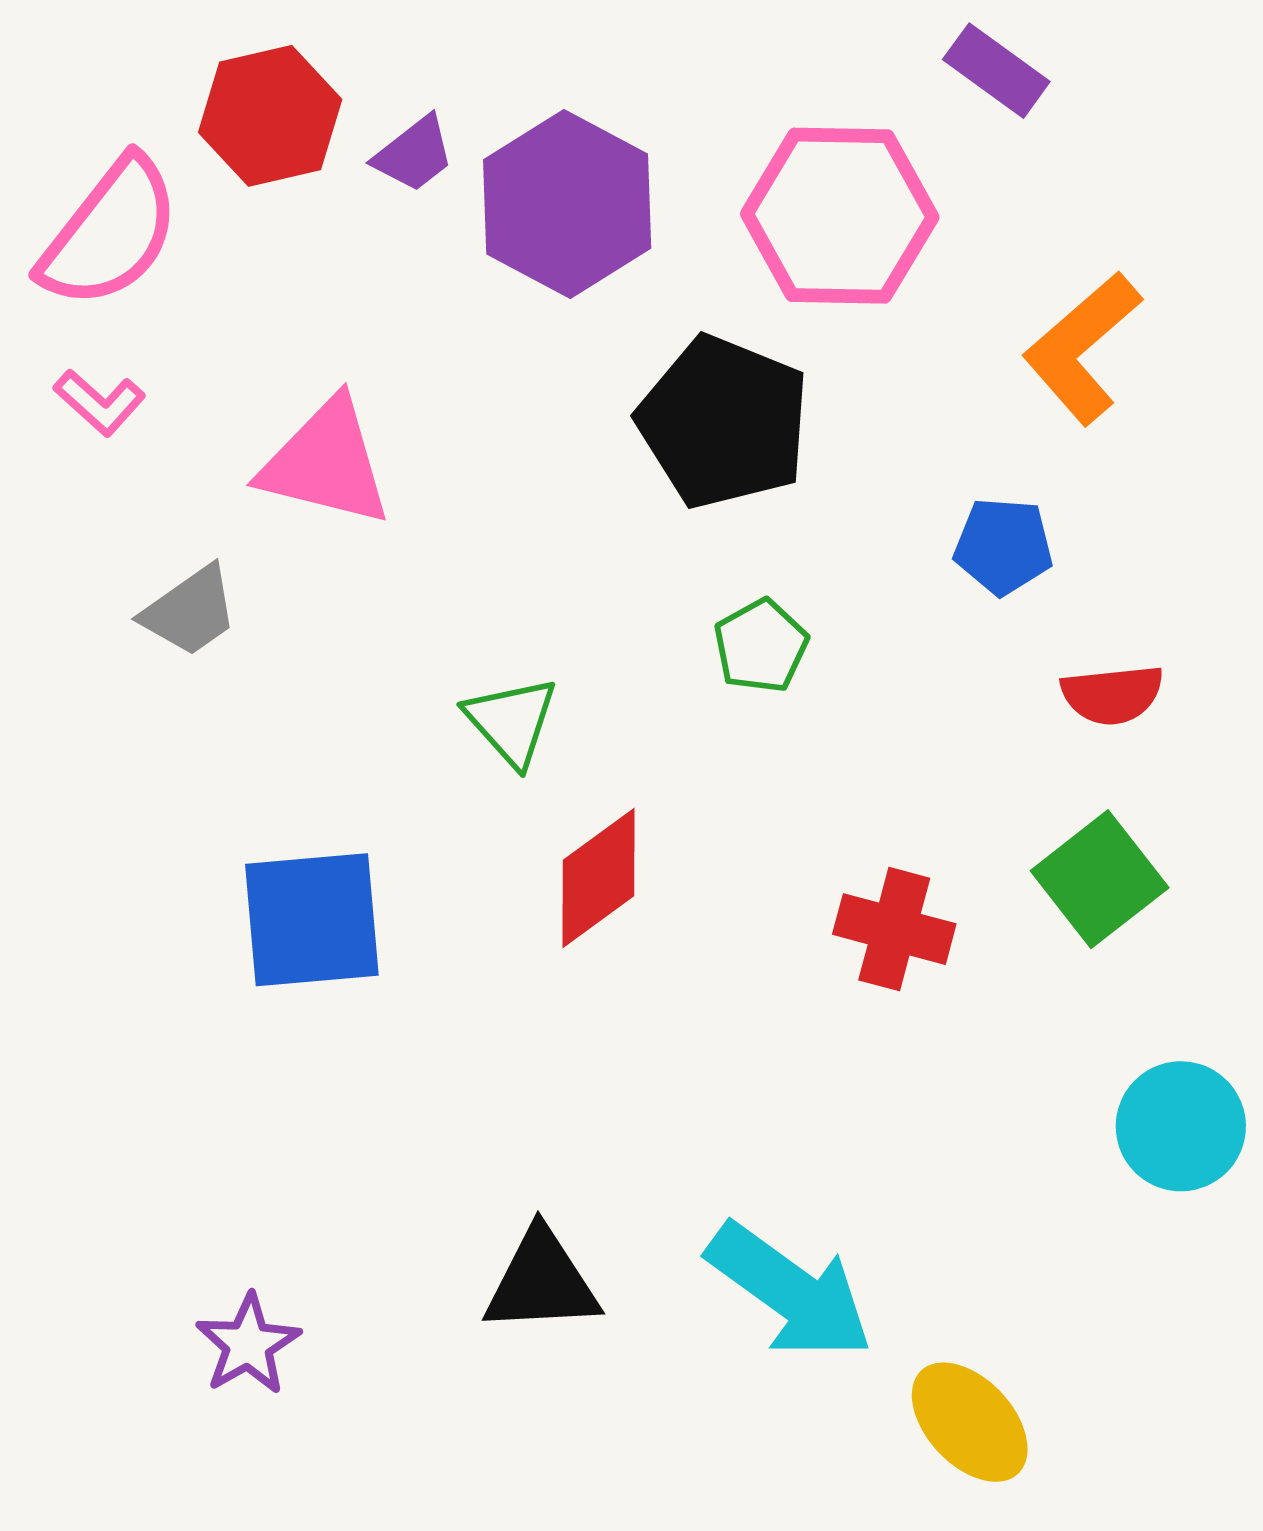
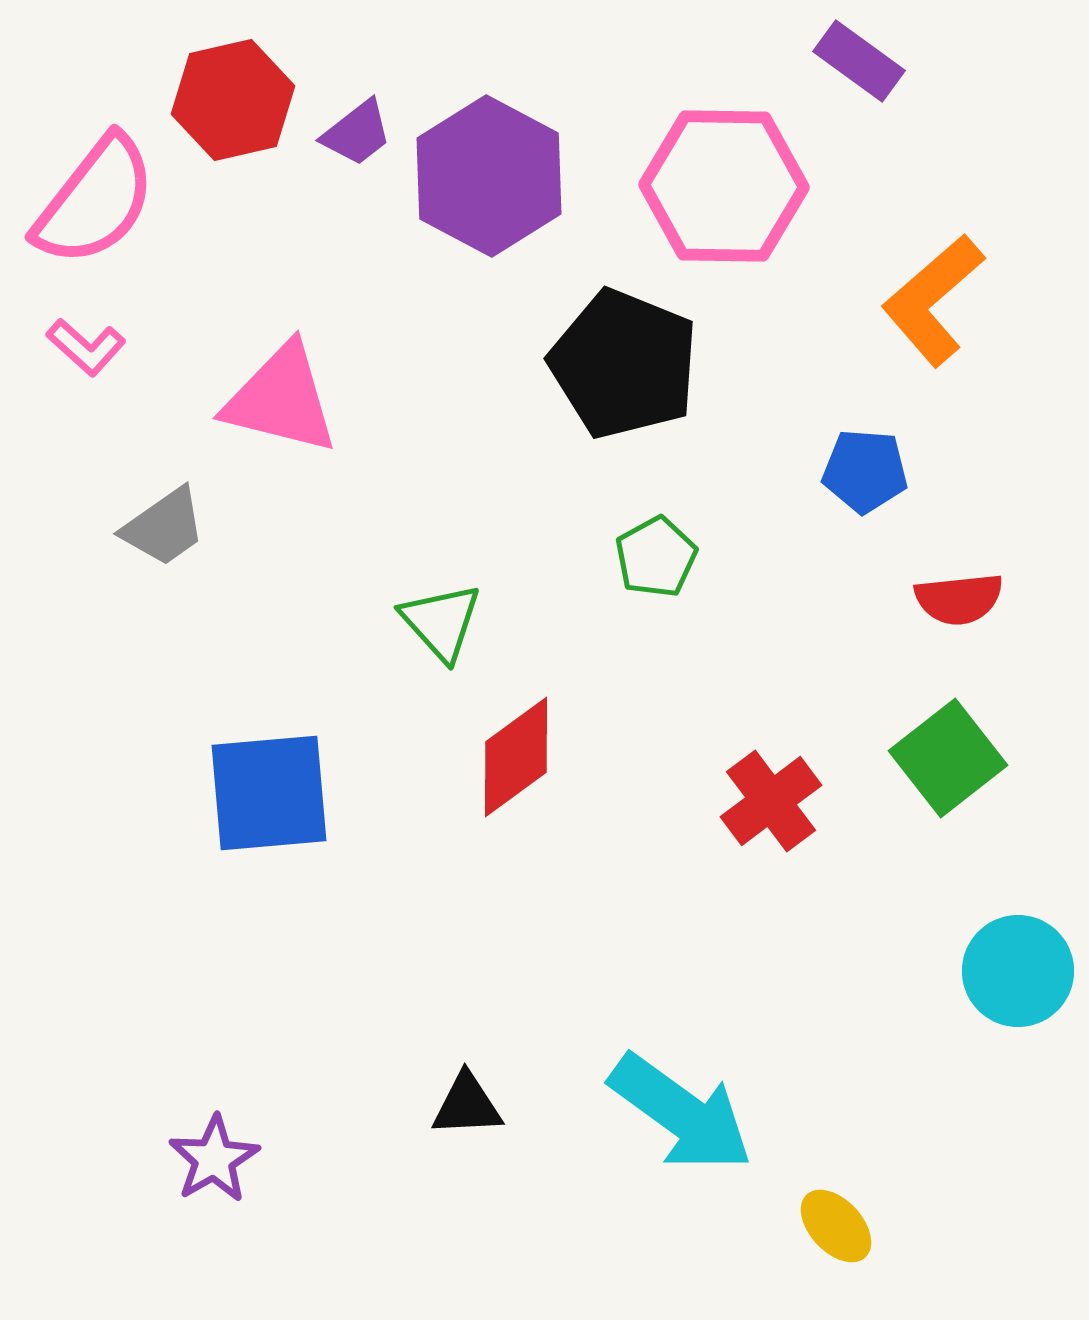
red cross: (894, 929) -> (771, 801), turned 38
black triangle: (542, 1282) -> (467, 1105), size x0.7
yellow ellipse: (970, 1422) -> (836, 1226), size x0.7

